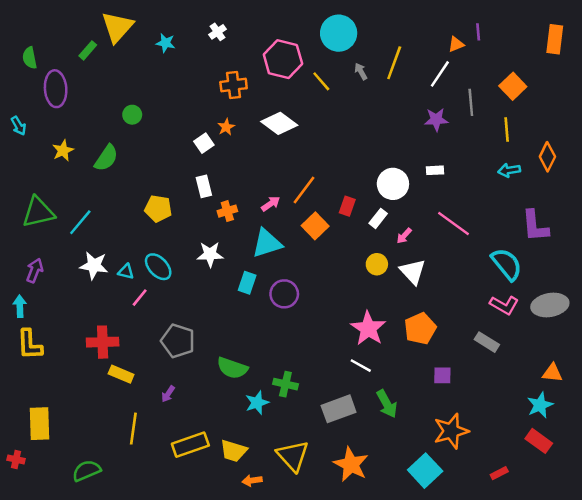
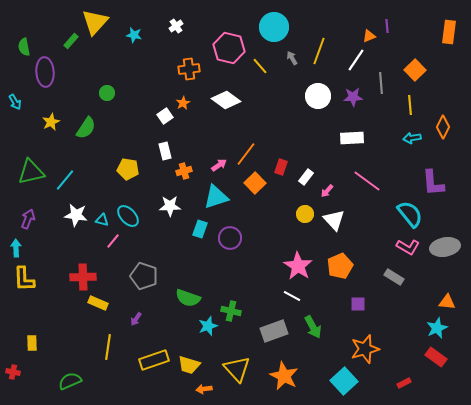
white rectangle: (435, 170) -> (352, 138), size x1.6
white circle: (393, 184) -> (318, 96), moved
yellow rectangle: (40, 424) -> (32, 343), size x0.6

